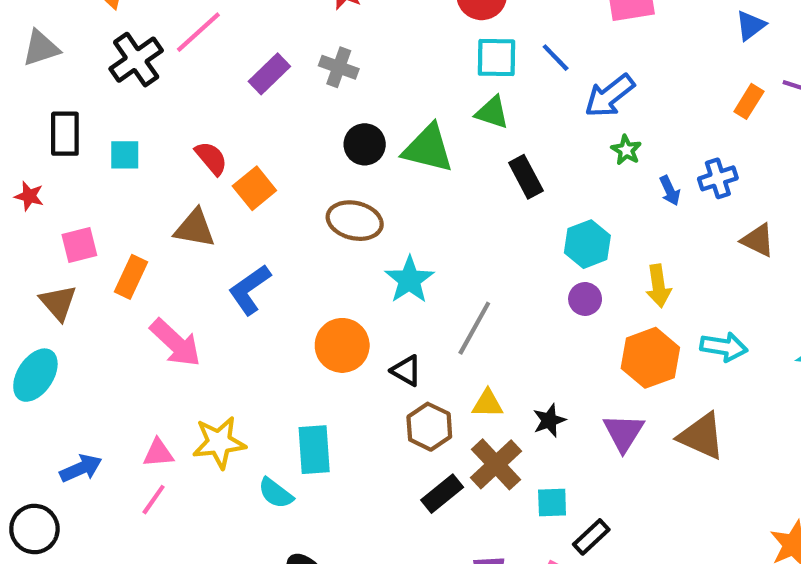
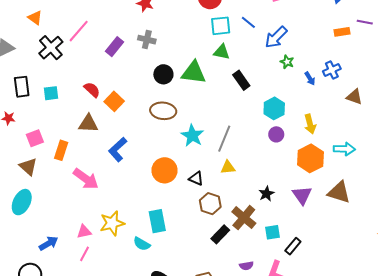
orange rectangle: (749, 101) -> (342, 32), turned 56
gray line: (474, 328) -> (224, 139), moved
yellow triangle: (488, 404) -> (228, 167), moved

